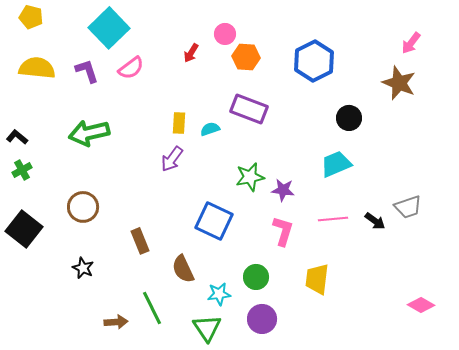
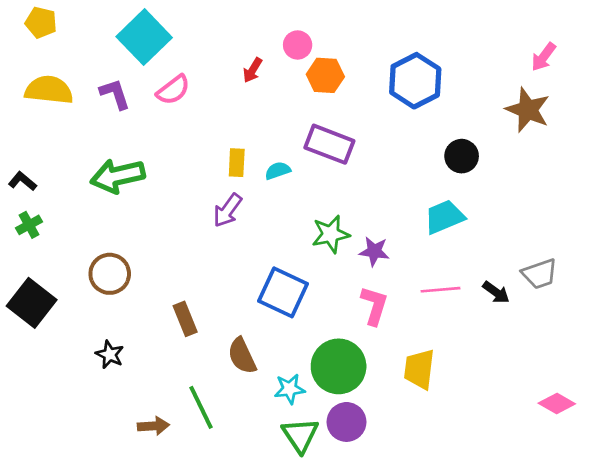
green circle: (256, 277) -> (339, 366), size x1.6
green triangle: (207, 328) -> (300, 435), moved

